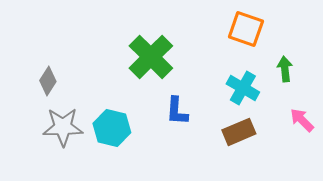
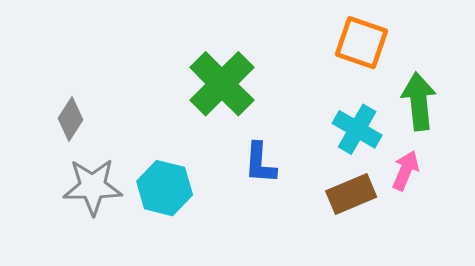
green arrow: (285, 69) -> (419, 101), size x1.5
pink arrow: (302, 120) -> (406, 170), moved, turned 68

